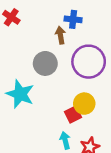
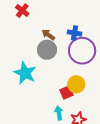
blue cross: (73, 19) -> (75, 33), moved
brown arrow: (60, 35) -> (48, 35), moved, turned -48

